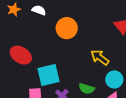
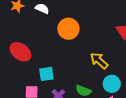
cyan square: (48, 75) -> (46, 74), size x0.7

